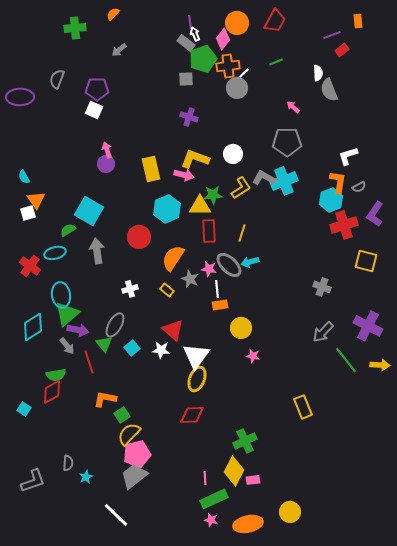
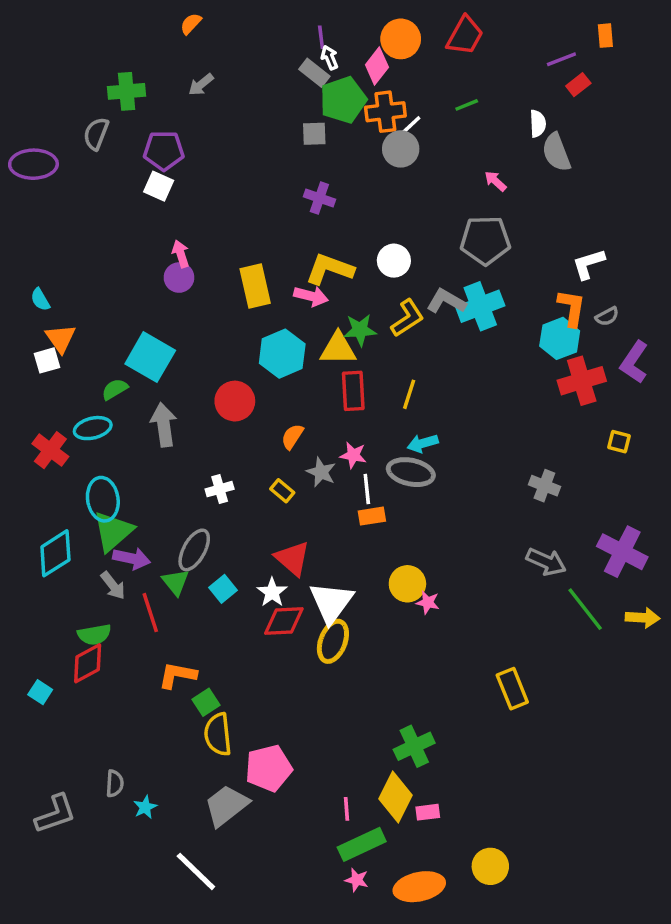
green cross: (75, 28) -> (127, 91), moved
orange semicircle: (173, 258) -> (292, 437), size x0.6
yellow square: (366, 261) -> (619, 442), size x0.6
gray ellipse: (229, 265) -> (411, 472), moved, turned -32
yellow circle: (241, 328) -> (407, 584), moved
gray arrow: (323, 332) -> (546, 562), turned -110
white star: (161, 350) -> (272, 592), turned 30
red diamond: (192, 415) -> (284, 621), moved
yellow semicircle: (129, 434) -> (218, 734), turned -50
pink pentagon: (137, 454) -> (269, 768), moved

